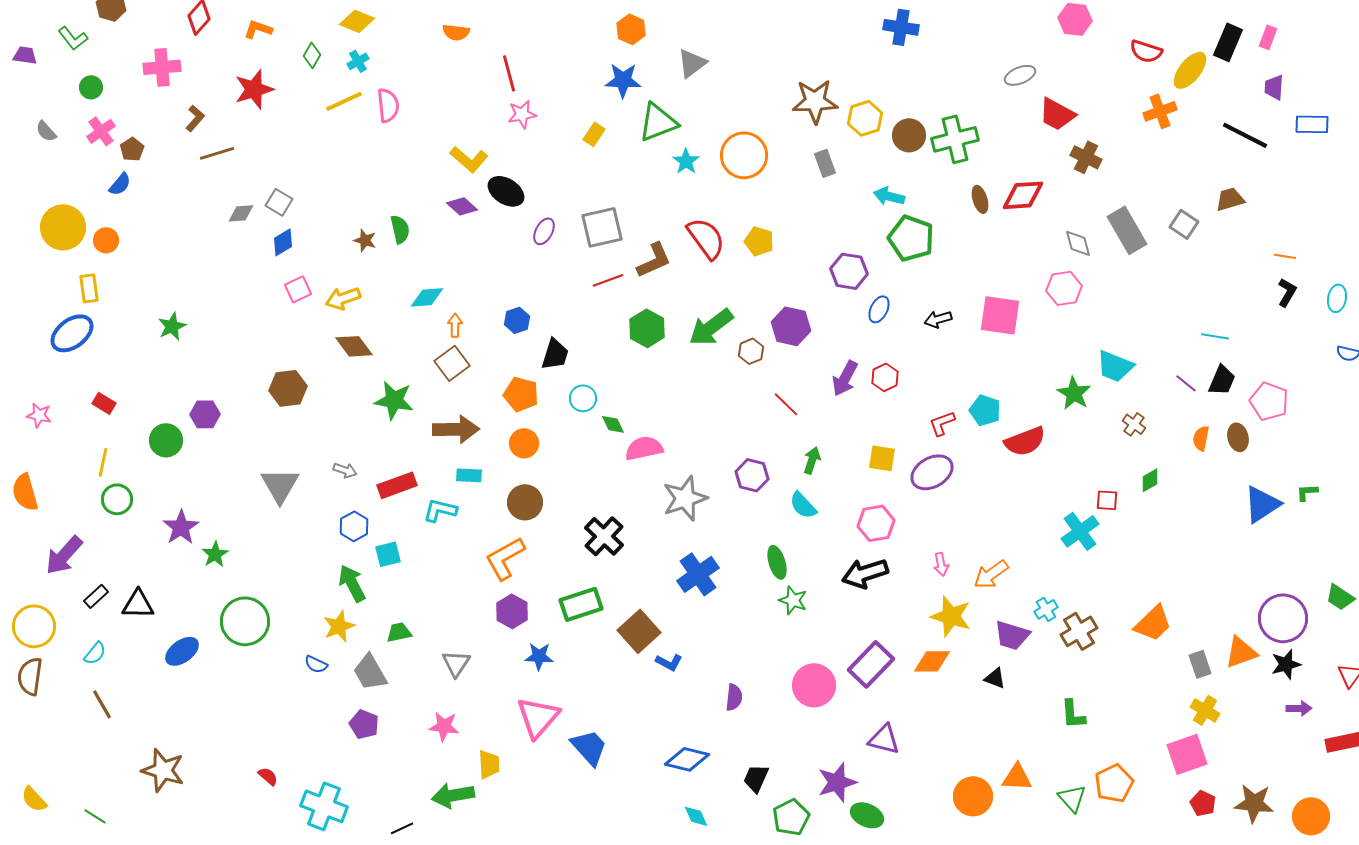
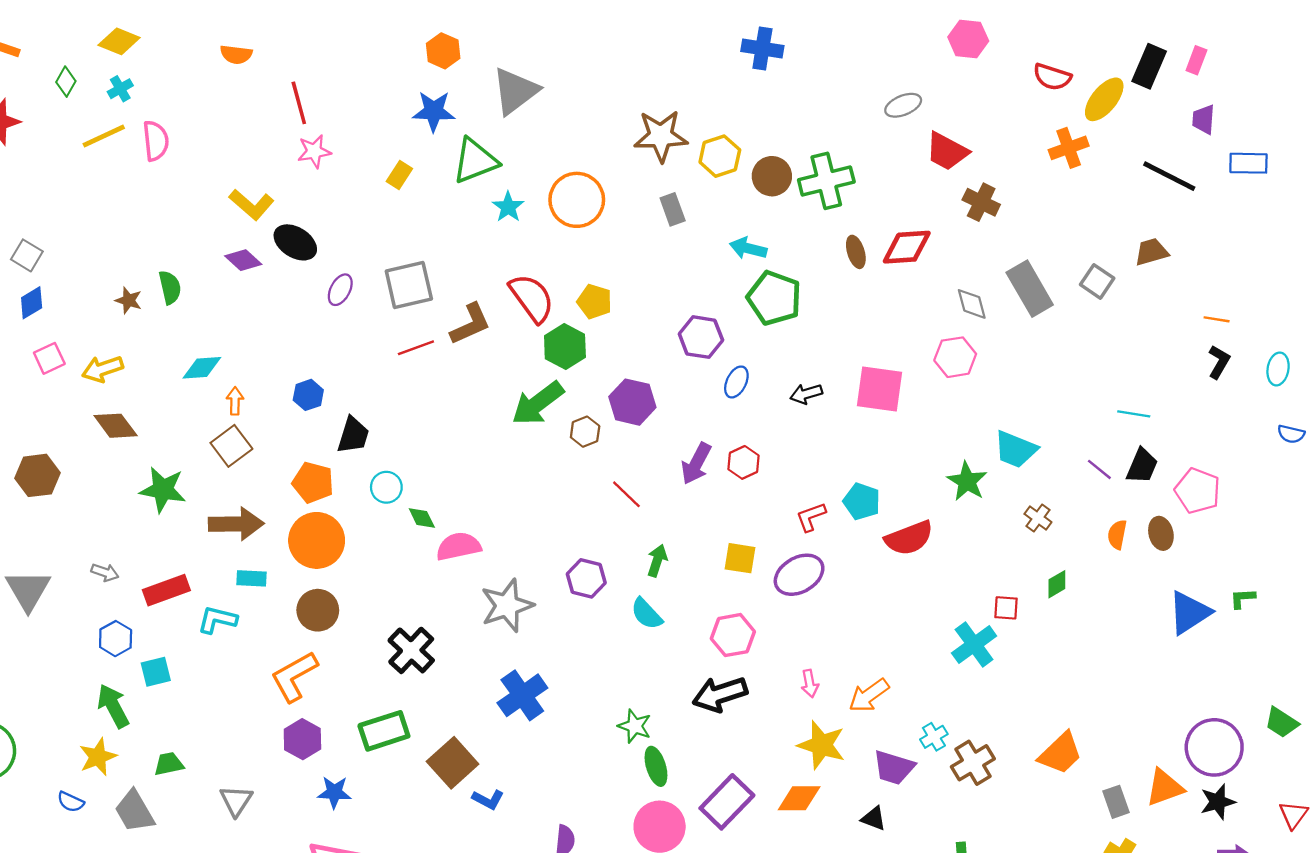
gray triangle: (692, 63) -> (515, 91), size x1.4
green hexagon: (647, 328) -> (565, 346), moved
orange circle: (524, 443) -> (317, 540), size x1.6
green ellipse: (777, 562) -> (656, 766), moved

